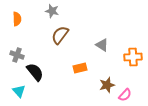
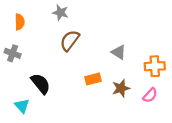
gray cross: (17, 55) -> (13, 53), moved
brown star: (107, 85) -> (121, 88), moved
pink semicircle: (125, 95) -> (150, 95), moved

